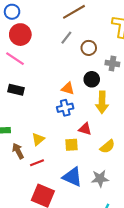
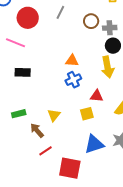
red circle: (20, 35) -> (28, 18), moved
brown circle: (89, 48) -> (91, 21), moved
black circle: (92, 79) -> (113, 46), moved
red line: (37, 163) -> (45, 151), moved
blue triangle: (72, 177) -> (94, 144), turned -30

